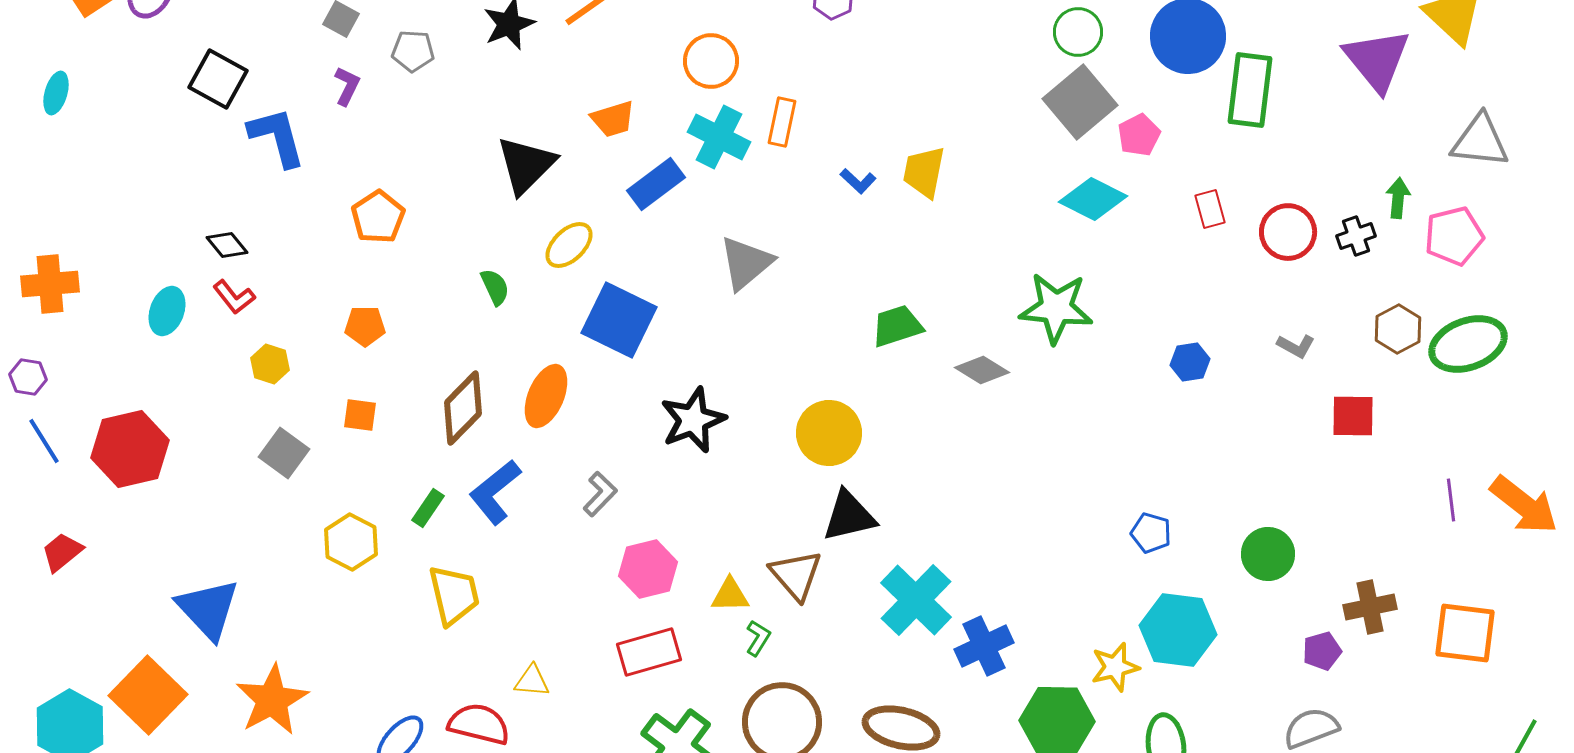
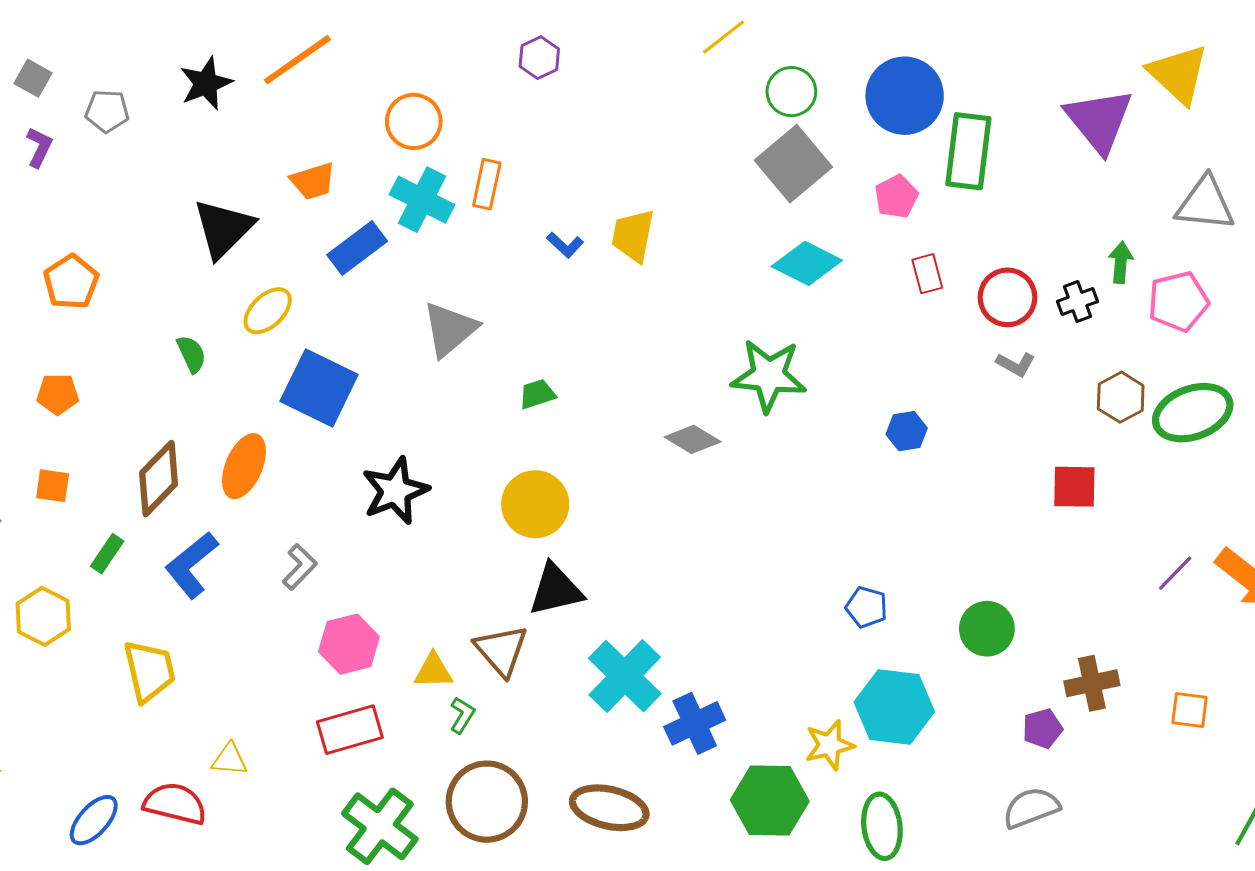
pink pentagon: (1139, 135) -> (896, 197), moved
green trapezoid: (897, 326) -> (537, 394), moved, size x0.7
gray L-shape: (1296, 346) -> (1016, 364), moved
purple line: (1451, 500) -> (1175, 573), turned 51
green rectangle: (428, 508) -> (107, 554), moved
orange square: (1465, 633) -> (1190, 710), size x0.6

